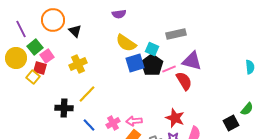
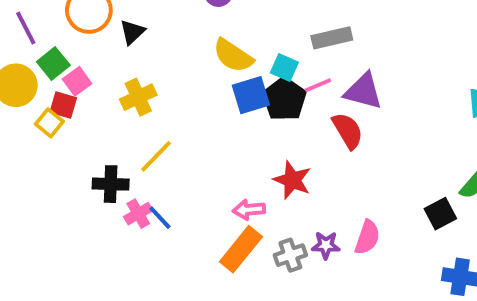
black triangle: (75, 31) -> (132, 32), turned 32
pink line: (169, 69) -> (318, 85), moved
red star: (175, 118) -> (292, 180), moved
pink cross: (113, 123) -> (138, 214), moved

